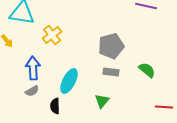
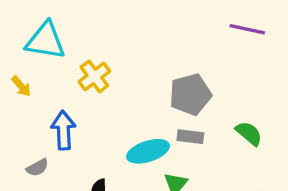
cyan ellipse: (69, 81) -> (148, 151), moved, turned 45
gray semicircle: (32, 91) -> (37, 168), moved

